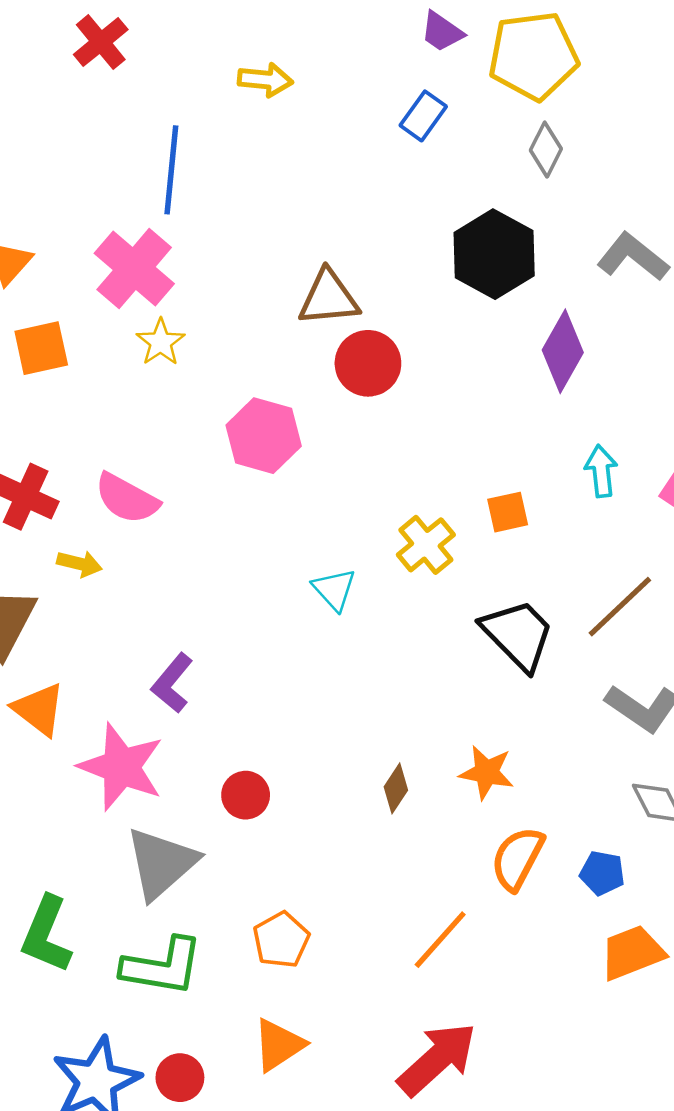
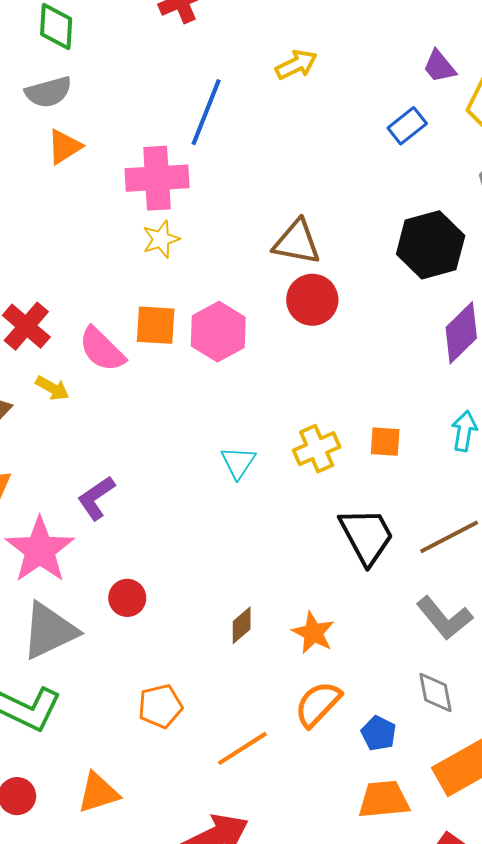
yellow arrow: (265, 80) -> (296, 65), turned -48
pink cross: (134, 269) -> (157, 178), turned 30
orange square: (41, 348) -> (156, 325), moved
orange pentagon: (281, 940) -> (160, 706), moved

